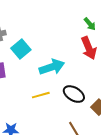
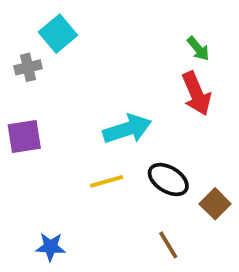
cyan square: (21, 49) -> (58, 34), moved

